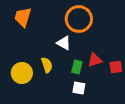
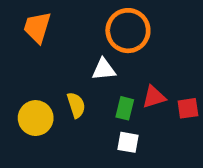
white triangle: (64, 43) -> (104, 69), turned -35

